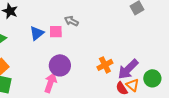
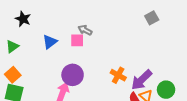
pink square: (56, 32) -> (77, 40), moved
orange cross: (105, 65) -> (118, 75), turned -35

